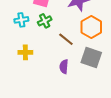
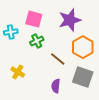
cyan cross: (21, 20) -> (11, 32), moved
yellow cross: (25, 52) -> (18, 72), turned 32

